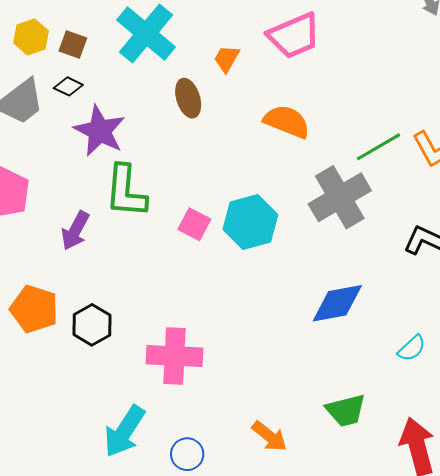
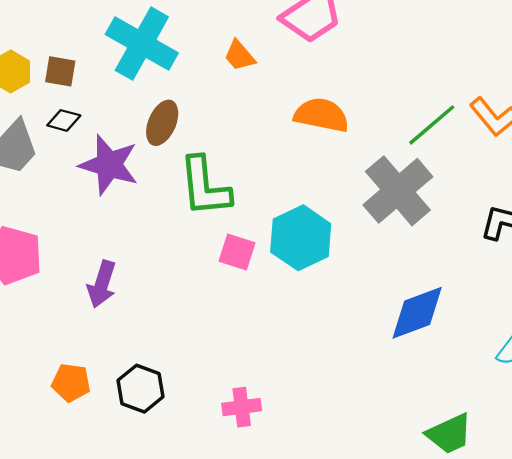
orange trapezoid: (227, 59) -> (239, 56), turned -60
brown ellipse: (188, 98) -> (162, 123), moved, turned 51
green L-shape: (126, 191) -> (205, 187), moved
orange pentagon: (34, 309) -> (71, 382), size x0.7
pink cross: (175, 356) -> (242, 407), size x0.6

